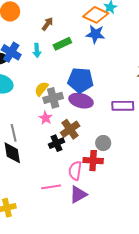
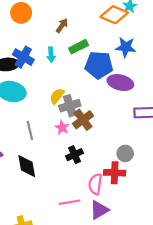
blue star: (95, 34) -> (126, 47), moved
blue pentagon: (80, 80) -> (99, 65), moved
purple ellipse: (81, 101) -> (120, 83), moved
brown cross: (70, 129) -> (83, 120), moved
gray line: (14, 133) -> (30, 130), moved

